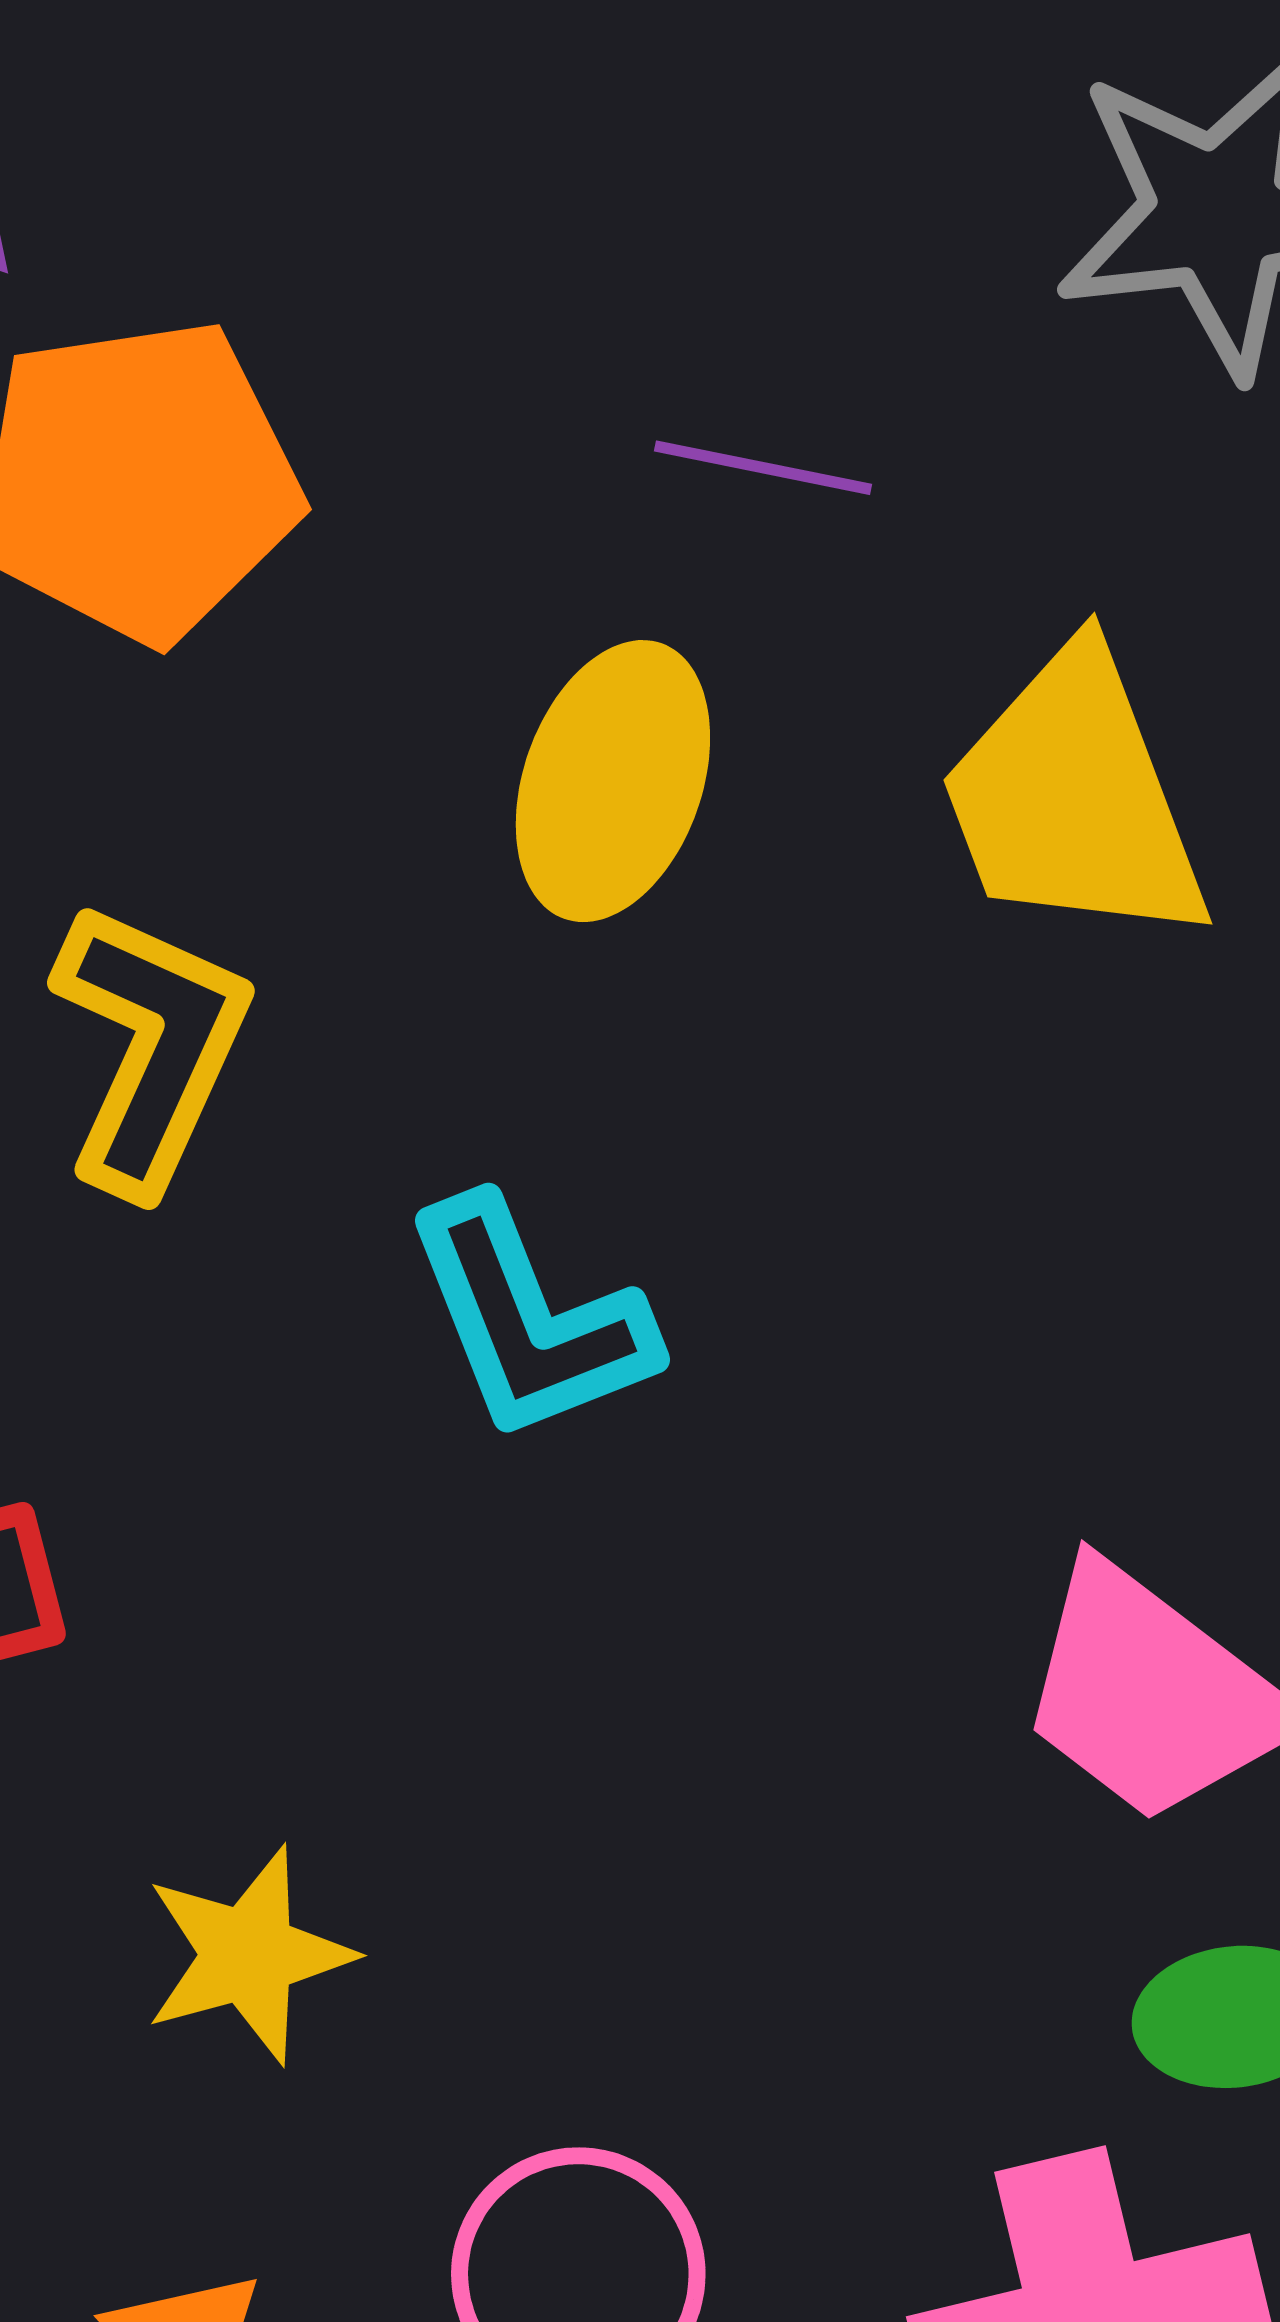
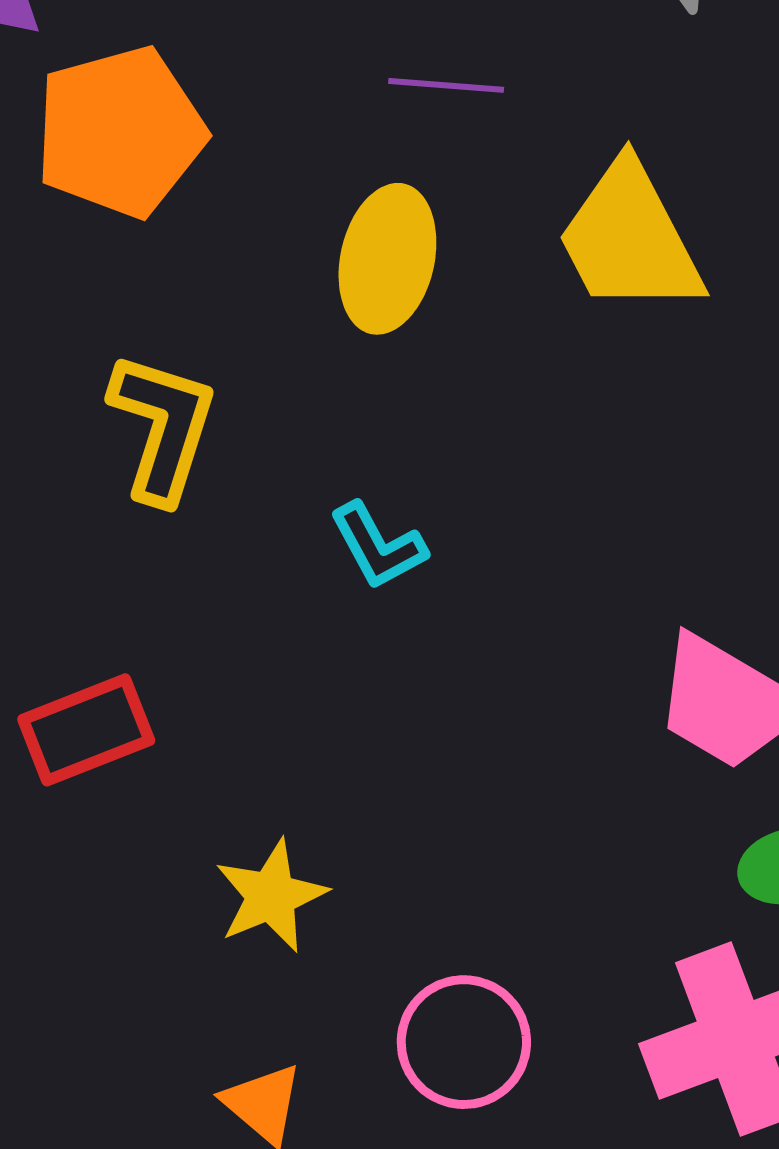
cyan L-shape: (530, 1320) -> (378, 546), size x0.7

